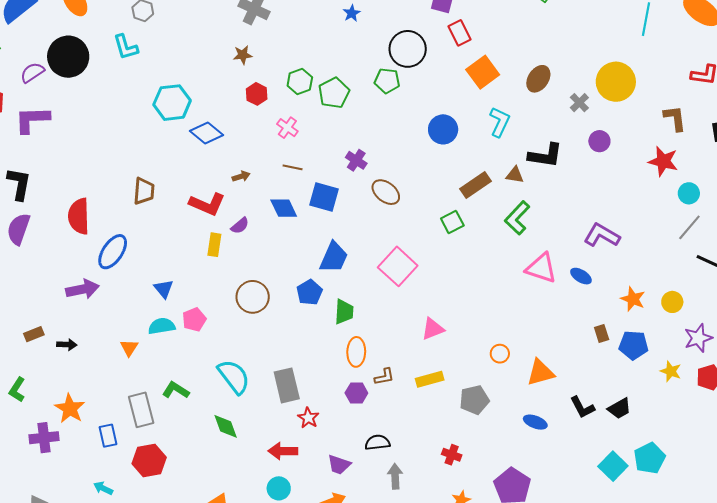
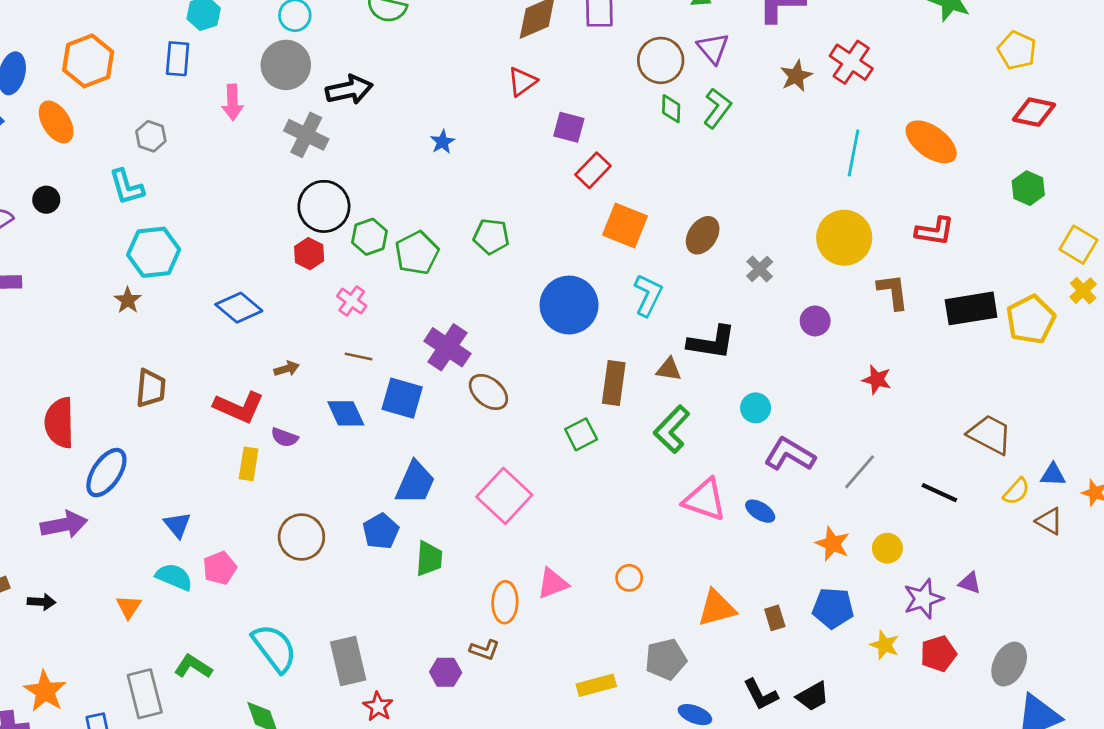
red rectangle: (460, 33) -> (593, 170), turned 70
black circle: (408, 49) -> (324, 206), moved
brown star: (243, 55) -> (128, 300), moved, turned -30
black circle: (68, 57) -> (46, 200), size x0.5
orange square: (483, 72) -> (625, 225), turned -32
yellow circle: (616, 82) -> (844, 238), moved
cyan hexagon: (172, 103) -> (154, 252), moved
blue circle: (443, 129) -> (569, 305), size x1.4
purple circle: (599, 141) -> (815, 321), moved
purple cross: (356, 160) -> (447, 347), size x1.5
red star: (663, 161) -> (877, 380), moved, size x0.7
brown rectangle: (476, 185) -> (614, 383), turned -48
cyan circle: (689, 193) -> (756, 408), moved
purple semicircle: (240, 226) -> (284, 437), turned 60
gray line: (689, 227) -> (860, 472), moved
cyan semicircle: (162, 326) -> (174, 577), turned 32
brown rectangle: (602, 334) -> (775, 618), moved
orange ellipse: (356, 352) -> (505, 602), moved
orange circle: (500, 354) -> (629, 578), moved
orange triangle: (540, 373) -> (717, 608), moved
brown L-shape: (384, 377) -> (485, 650), turned 30
yellow rectangle: (430, 379) -> (596, 685), moved
gray pentagon: (474, 400) -> (666, 659), moved

